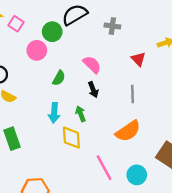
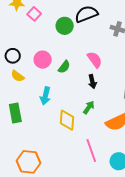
pink circle: (37, 50) -> (43, 60), moved
cyan arrow: (54, 113) -> (45, 96), moved
green arrow: (81, 114) -> (89, 107), moved, turned 48

